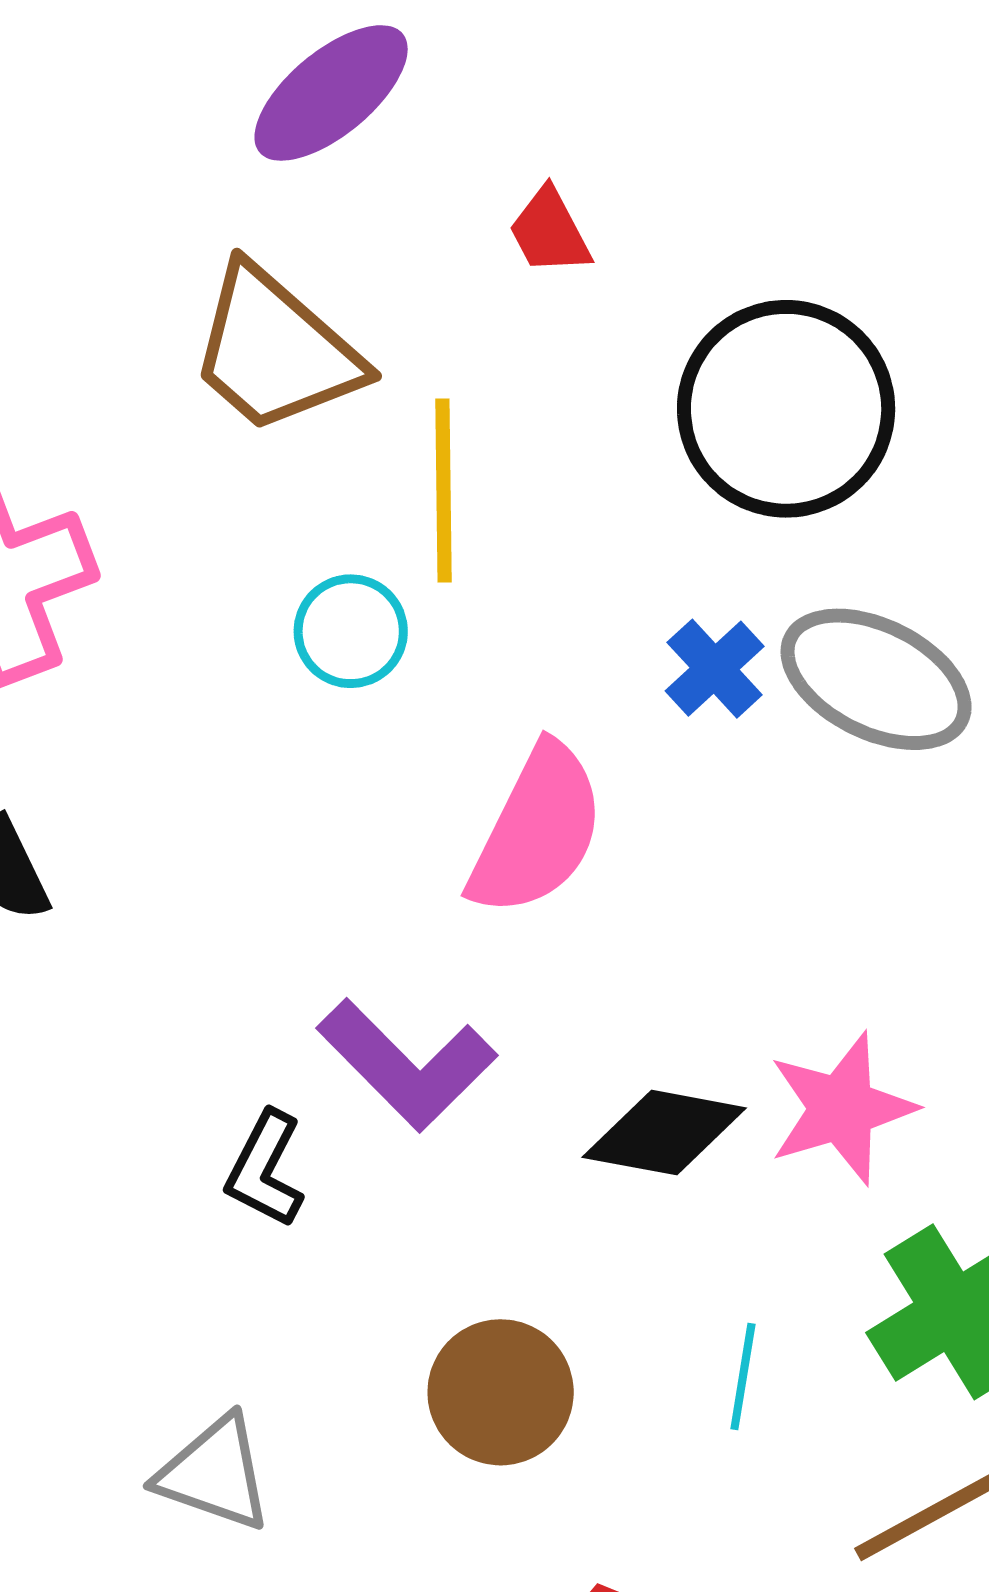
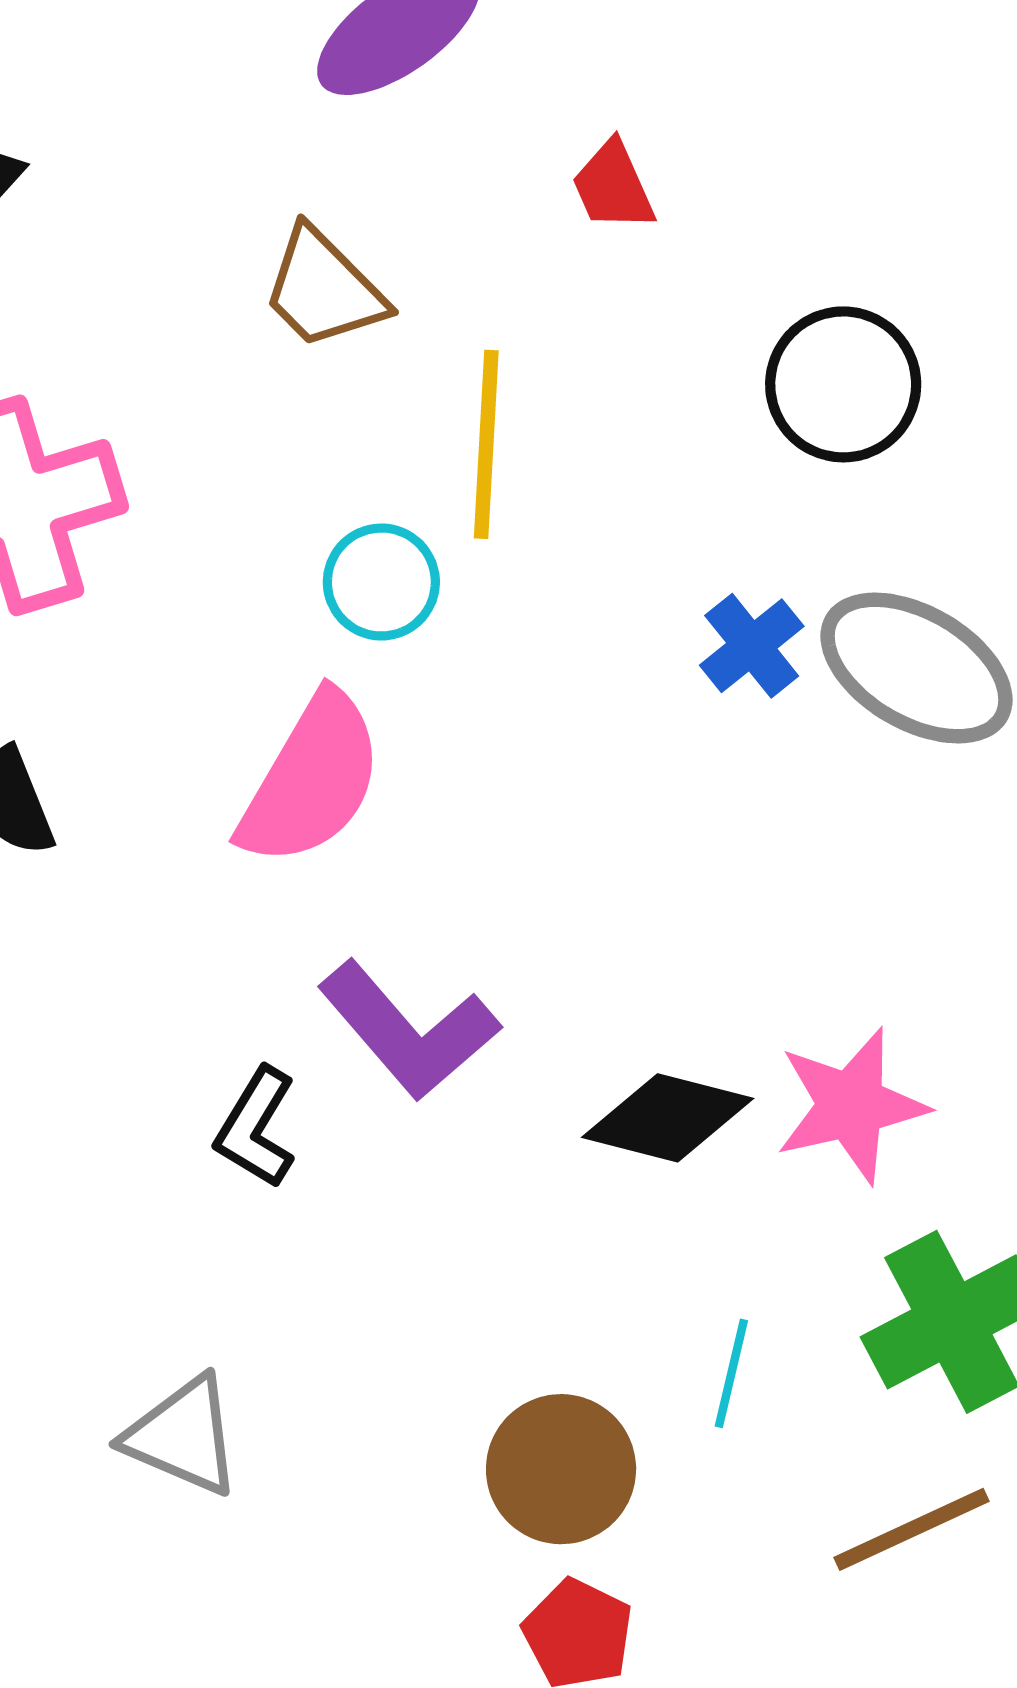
brown trapezoid: (275, 350) -> (324, 289), size x0.7
black circle: (786, 409) -> (843, 384), size x0.7
pink semicircle: (537, 830) -> (311, 780), moved
brown circle: (501, 1392) -> (561, 1469), moved

